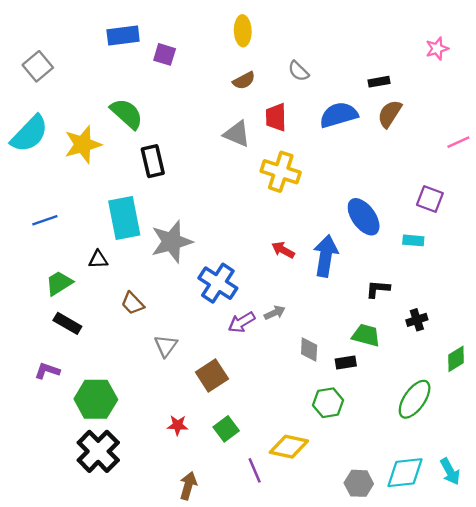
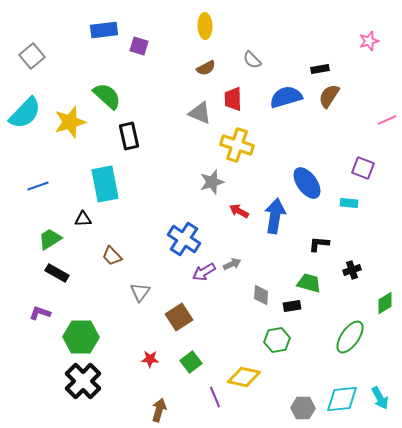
gray star: (172, 242) -> (212, 182), moved, size x0.7

